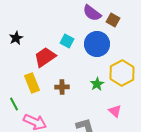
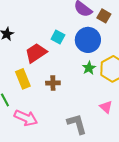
green star: (97, 84) -> (89, 68), moved

